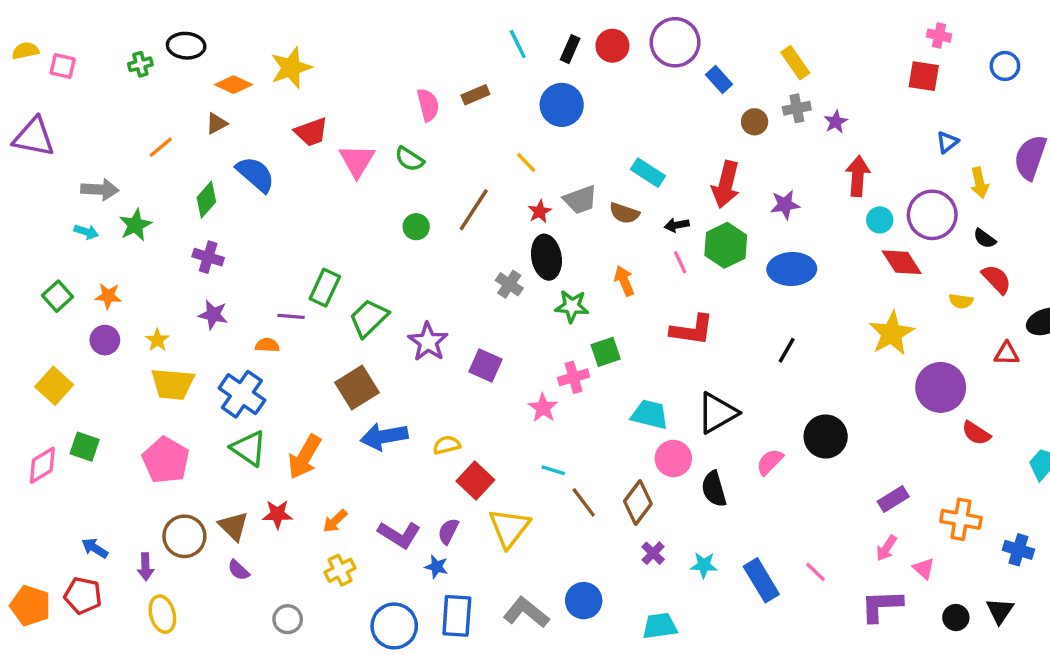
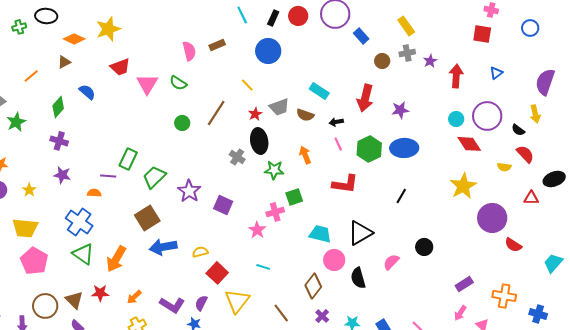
blue semicircle: (255, 174) -> (87, 92), size x0.7
red arrow: (858, 176) -> (456, 76), moved
yellow arrow: (980, 183) -> (535, 114), moved
green hexagon: (726, 245) -> (369, 149), moved
yellow trapezoid: (173, 384) -> (25, 228), moved
black circle: (826, 436) -> (424, 247), size x0.7
brown line: (584, 502) -> (281, 313), moved

